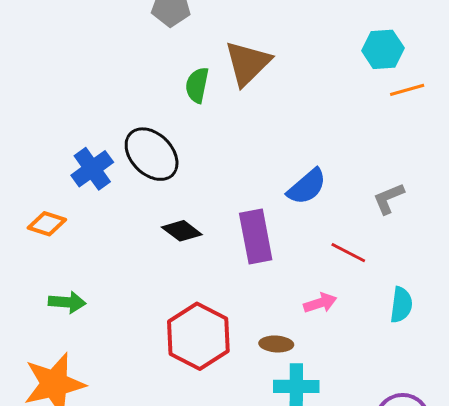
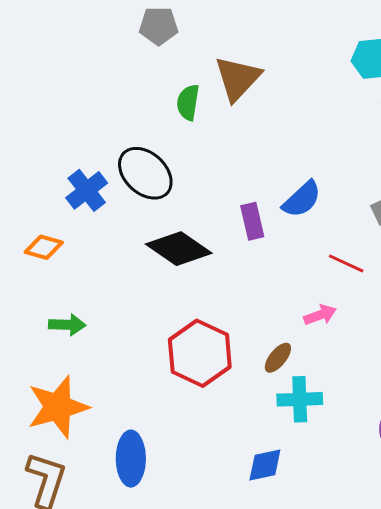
black diamond: (182, 231) -> (179, 249), size x1.6
purple rectangle: (256, 236) -> (252, 221), moved, size x0.7
brown ellipse: (276, 344) -> (278, 358), turned -52

